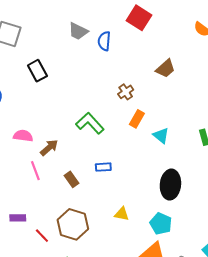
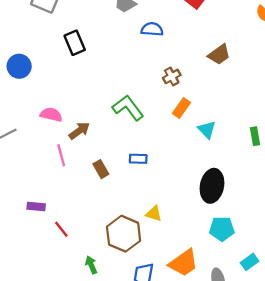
blue semicircle: (104, 41) -> (152, 29), moved, turned 84
brown hexagon: (73, 224) -> (124, 234), moved
cyan pentagon: (161, 224) -> (222, 229), moved, turned -30

